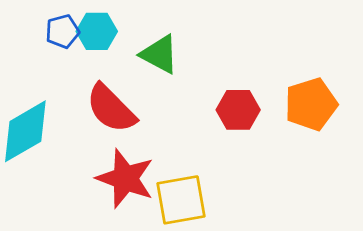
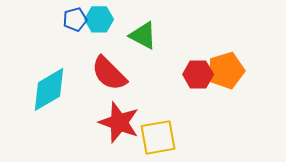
orange pentagon: (311, 104) -> (226, 70), moved

